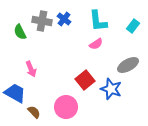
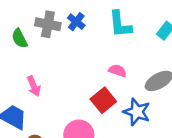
pink semicircle: (96, 44) -> (118, 71), moved, turned -128

